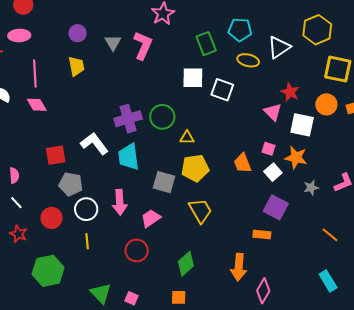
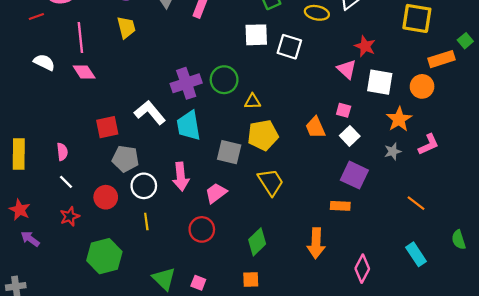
orange circle: (326, 104) -> (422, 86), moved
orange star: (296, 158) -> (399, 119), moved, turned 30
red star: (18, 234) -> (70, 216), turned 30
pink diamond: (263, 291) -> (362, 269), moved

